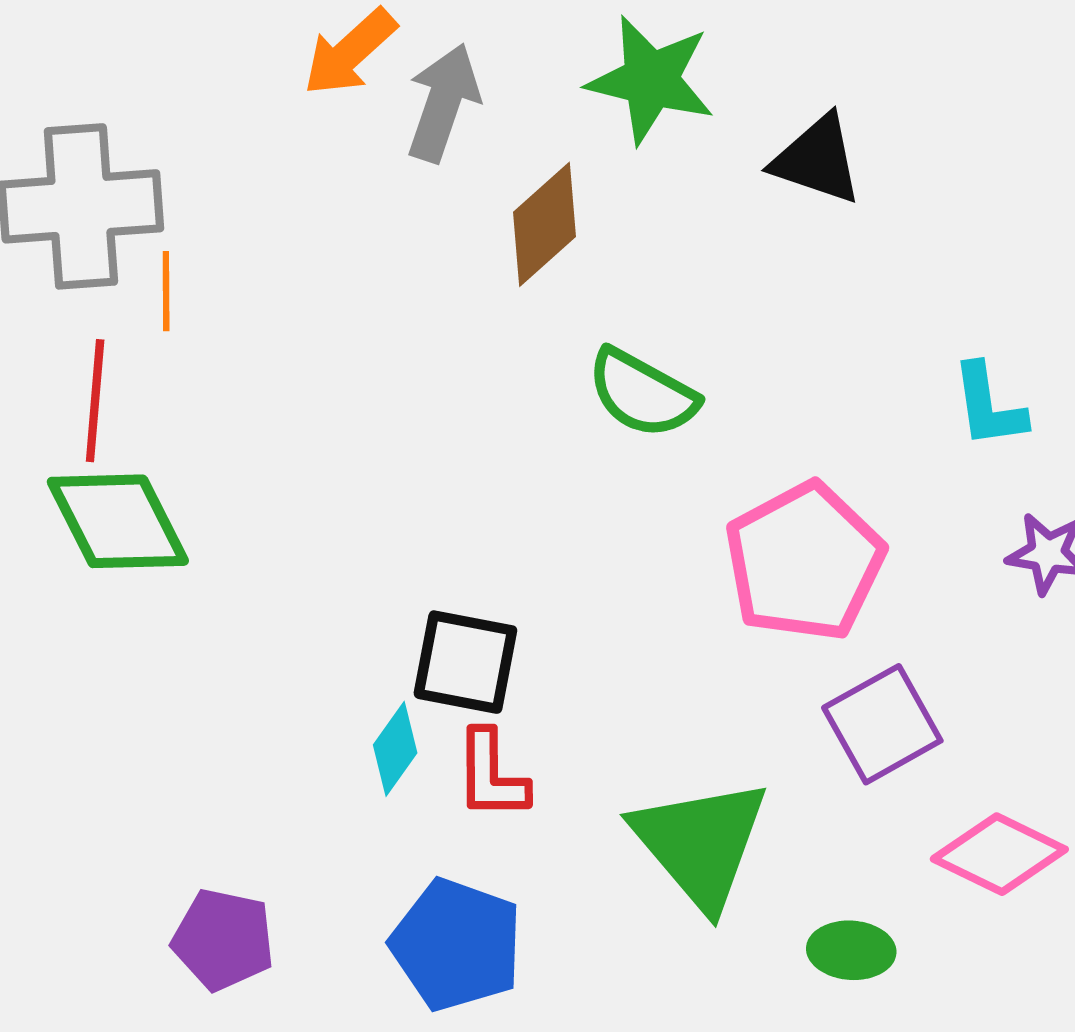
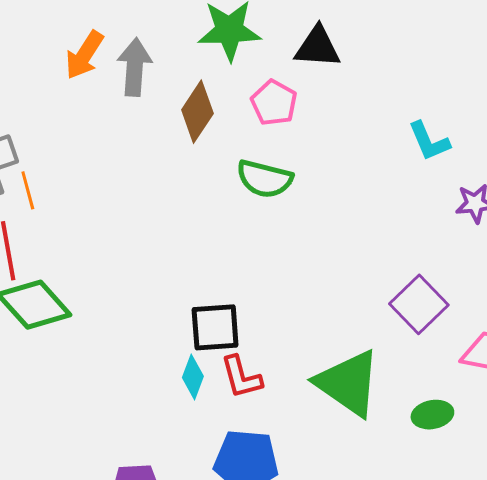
pink pentagon: (804, 562) -> (274, 103), moved, size x0.6

